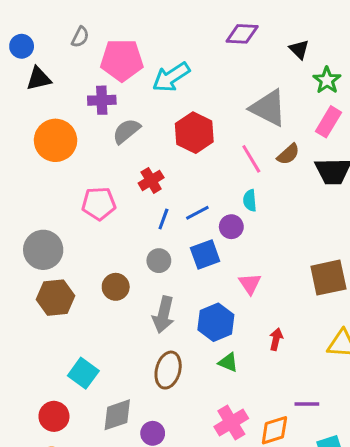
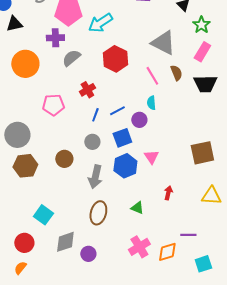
brown semicircle: (288, 154) -> (176, 73), turned -70
blue hexagon: (216, 322) -> (125, 166), moved

